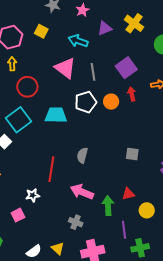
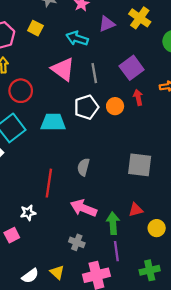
gray square: (132, 154) -> (140, 165), size x1.6
purple line: (124, 230) -> (116, 251), moved

